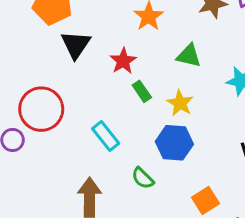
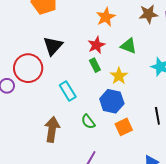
black triangle: (76, 45) -> (53, 46), moved
red star: (123, 61) -> (96, 45), moved
orange square: (206, 201) -> (124, 127), moved

